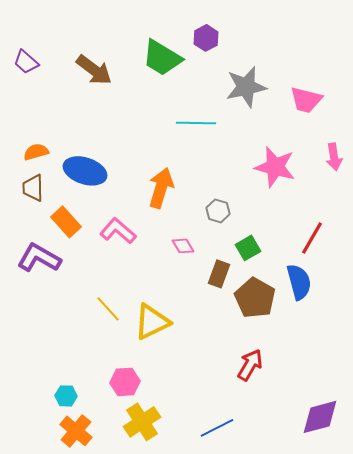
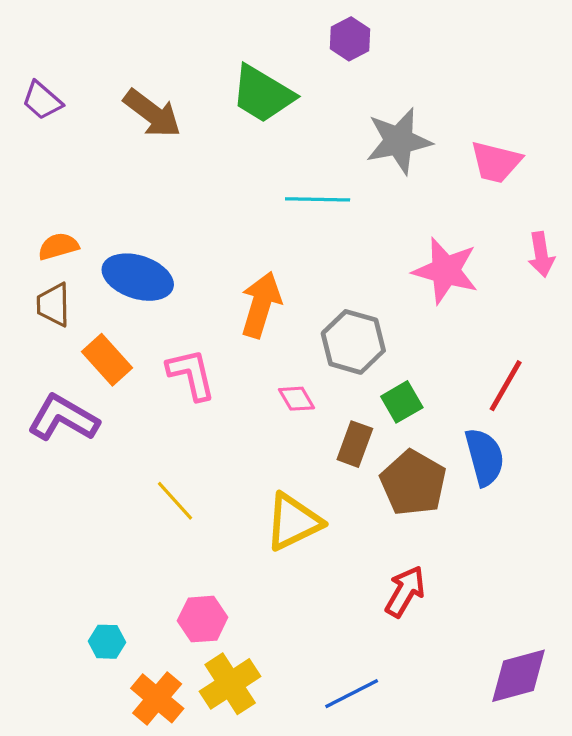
purple hexagon: (206, 38) -> (350, 39), moved
gray hexagon: (218, 211) -> (353, 342), size x1.6
pink L-shape: (118, 231) -> (191, 374), turned 36
yellow triangle: (152, 322) -> (293, 522), moved
orange cross: (76, 431) -> (157, 698), moved

